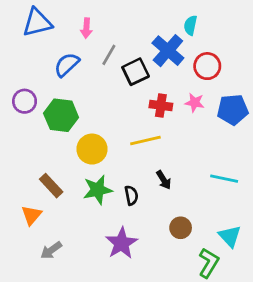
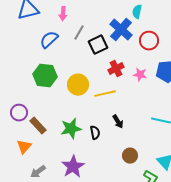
purple circle: (25, 101) -> (19, 113), moved
pink star: (195, 103) -> (140, 75), moved
red cross: (161, 105) -> (116, 69), turned -35
yellow circle: (92, 149) -> (78, 85), moved
purple star: (122, 243) -> (73, 167), moved

